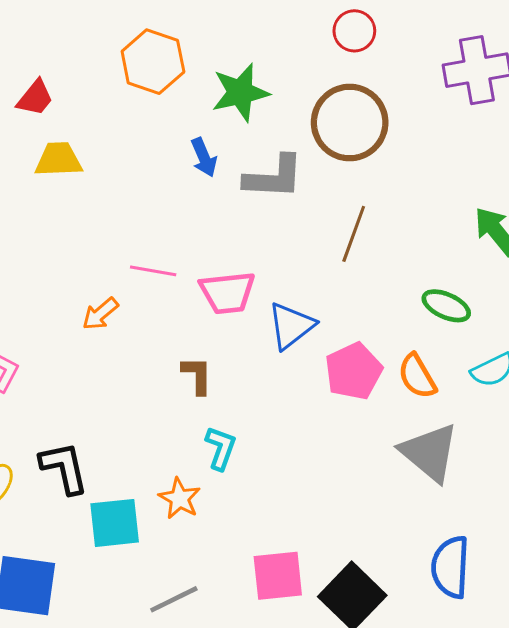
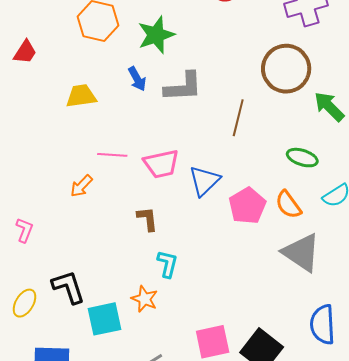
brown circle: (350, 123) -> (286, 69), moved
yellow trapezoid: (58, 160) -> (81, 96), moved

